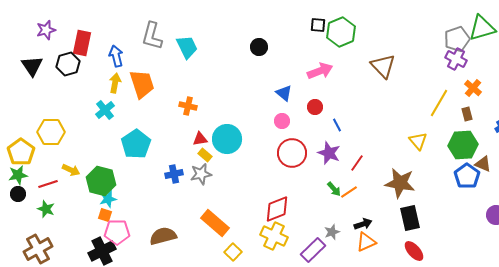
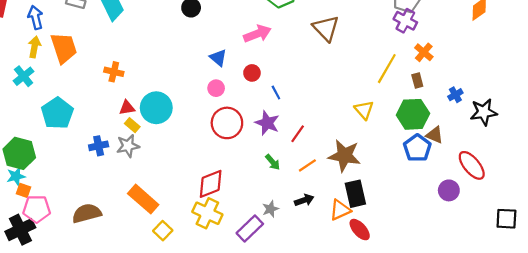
orange line: (349, 192) -> (307, 165), moved
cyan star: (108, 199) -> (16, 176), moved
orange triangle: (366, 242) -> (340, 210), moved

